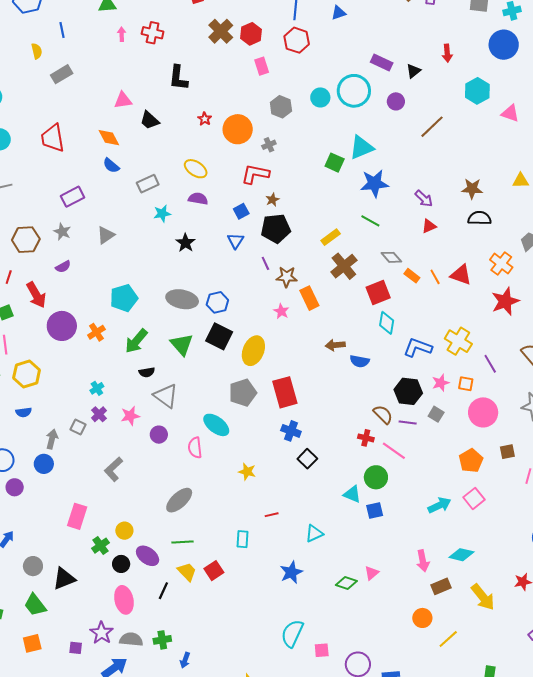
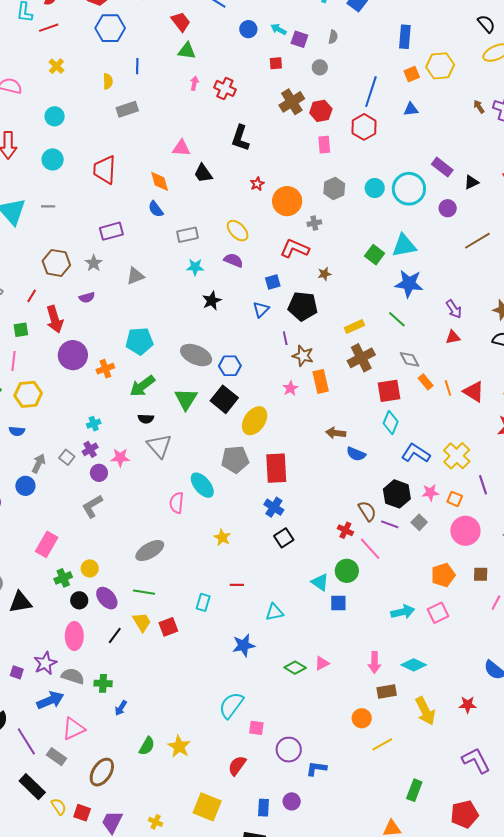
brown star: (272, 200) -> (324, 274), moved
purple circle: (159, 435) -> (99, 473), moved

